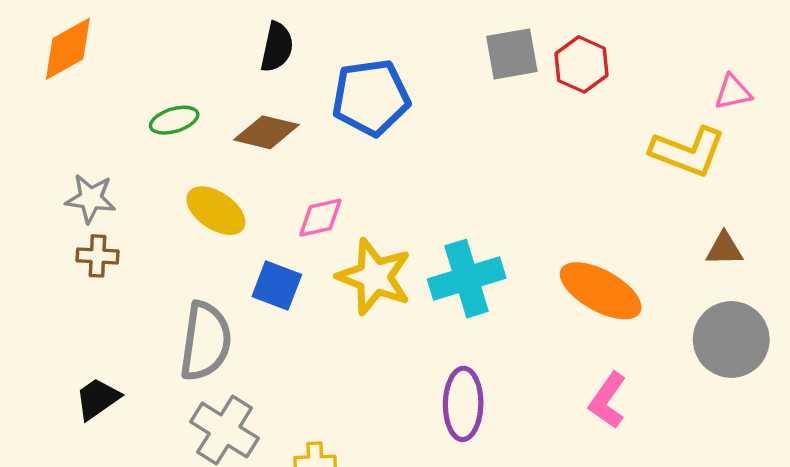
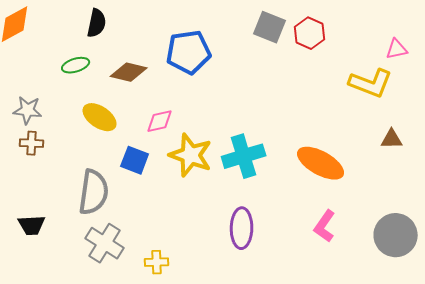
black semicircle: (277, 47) -> (97, 23), moved
gray square: (512, 54) -> (270, 27), turned 32
gray circle: (731, 339) -> (396, 235), moved
black trapezoid: (97, 399) -> (32, 225), turned -148

